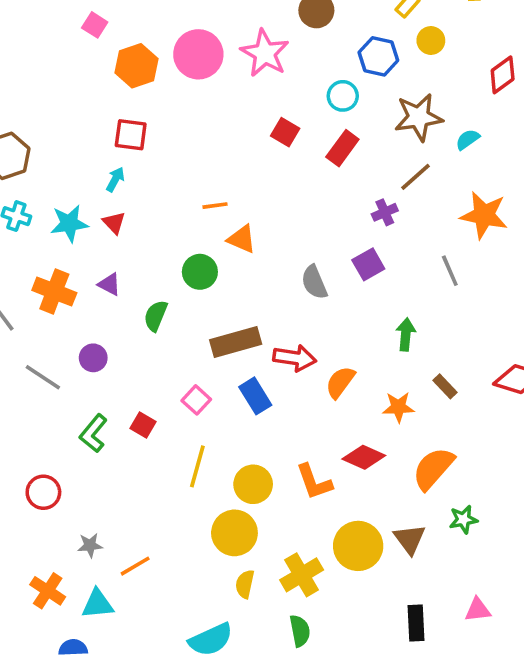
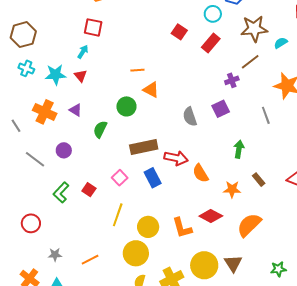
orange semicircle: (340, 382) -> (201, 173), turned -72
green star: (463, 519) -> (278, 269), moved
orange line: (135, 566) -> (90, 260), moved

